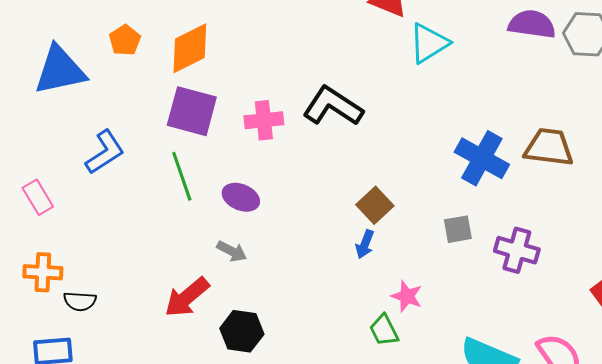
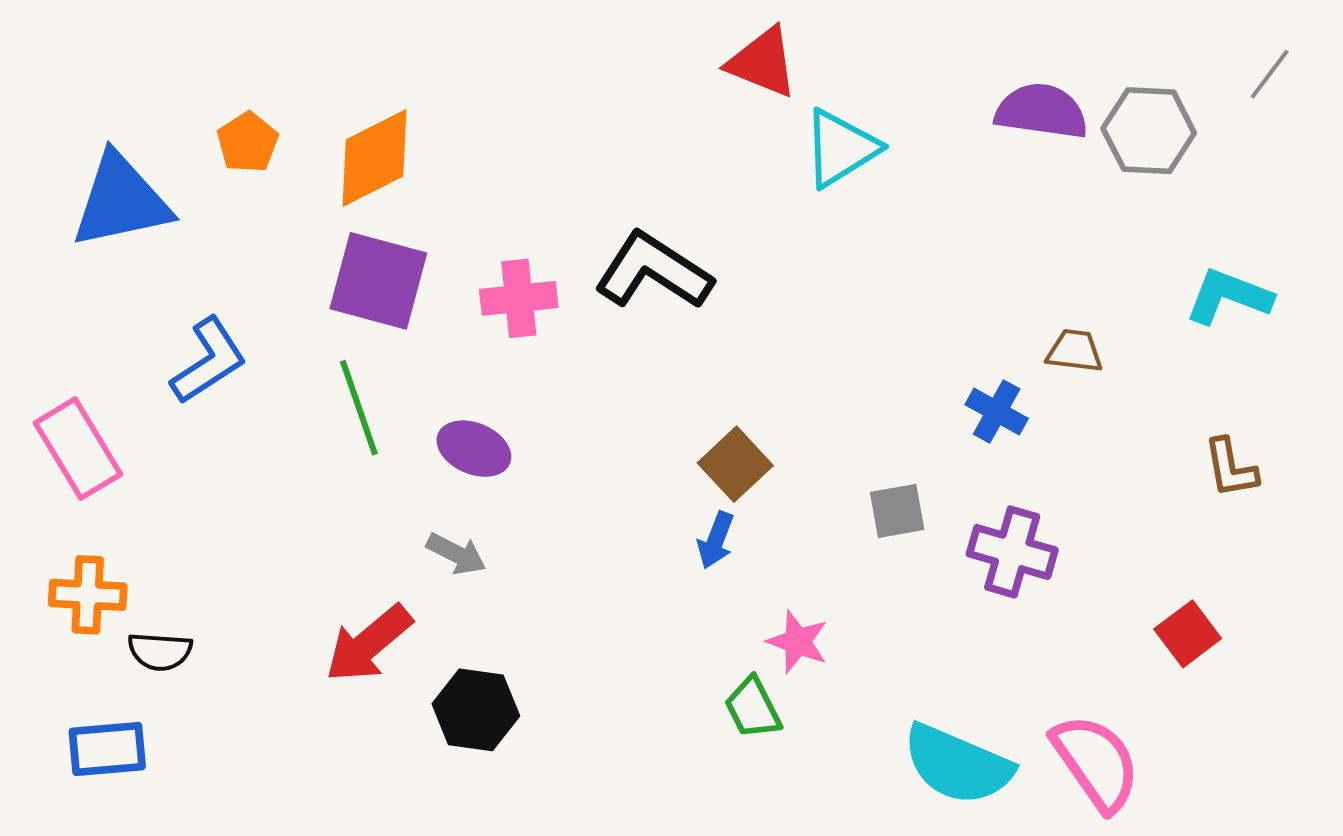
brown trapezoid: (549, 147) -> (1075, 351), size x0.6
blue cross: (482, 158) -> (997, 412), moved, size x0.6
pink rectangle: (38, 197) -> (78, 449), size x1.4

